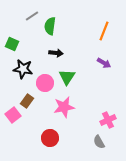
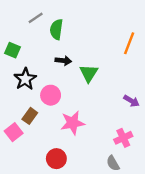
orange line: (104, 31) -> (129, 43), moved
purple arrow: (104, 63) -> (131, 101), moved
black star: (23, 69) -> (25, 79), turned 30
green triangle: (67, 77) -> (89, 73), moved

